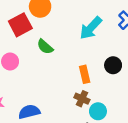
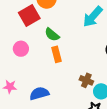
orange rectangle: (85, 74) -> (56, 54), moved

